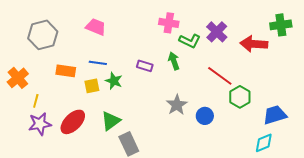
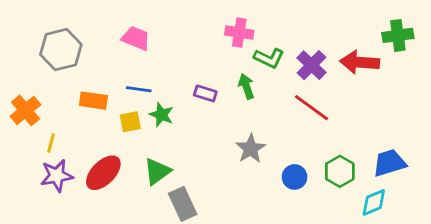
purple cross: (217, 32) -> (311, 65), moved
green hexagon: (240, 97) -> (340, 171), moved
blue circle: (205, 116) -> (295, 177), moved

